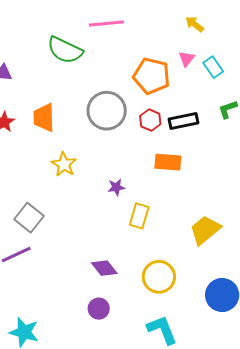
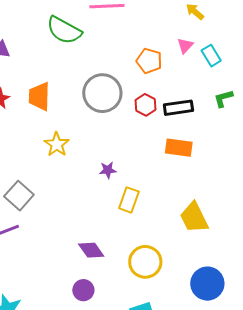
orange pentagon: (152, 76) -> (149, 61), size x0.7
orange rectangle: (168, 162) -> (179, 148), moved
yellow trapezoid: (205, 230) -> (194, 218), turned -80

